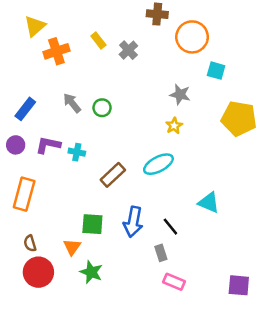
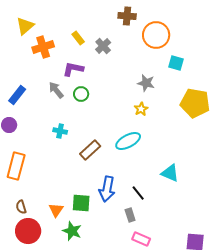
purple L-shape: (48, 145) -> (73, 69), moved
green square: (92, 224) -> (81, 203), moved

